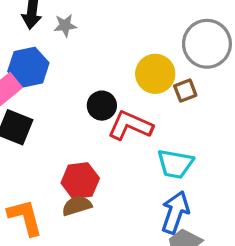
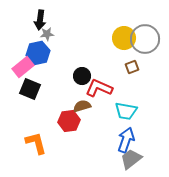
gray star: (65, 25) -> (47, 34), moved
yellow circle: (155, 74) -> (124, 38), moved
brown semicircle: (77, 206) -> (82, 106), moved

